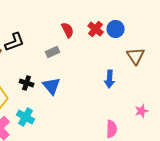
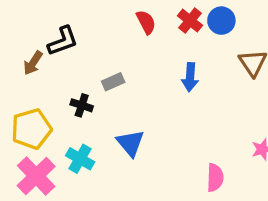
gray rectangle: (53, 52) -> (113, 82), moved
blue arrow: (110, 79) -> (190, 77), moved
blue triangle: (52, 86) -> (130, 143), moved

